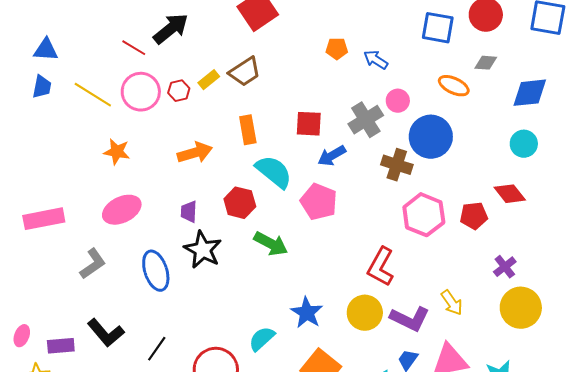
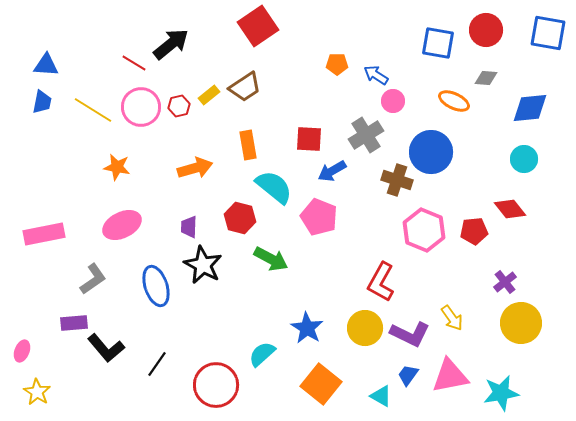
pink circle: (398, 101) -> (393, 101), moved
purple rectangle: (61, 346) -> (74, 323), moved

